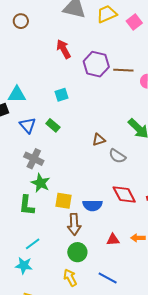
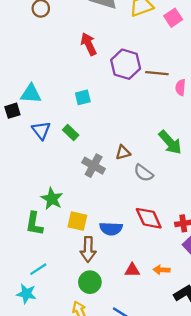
gray cross: (34, 159) -> (94, 166), moved

